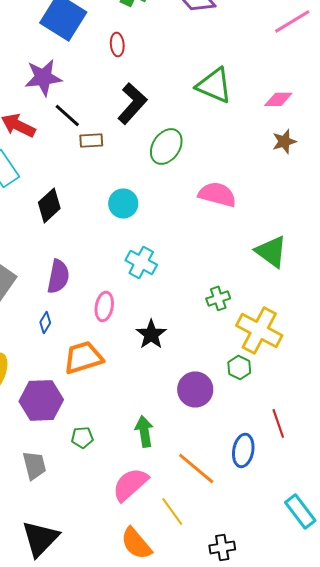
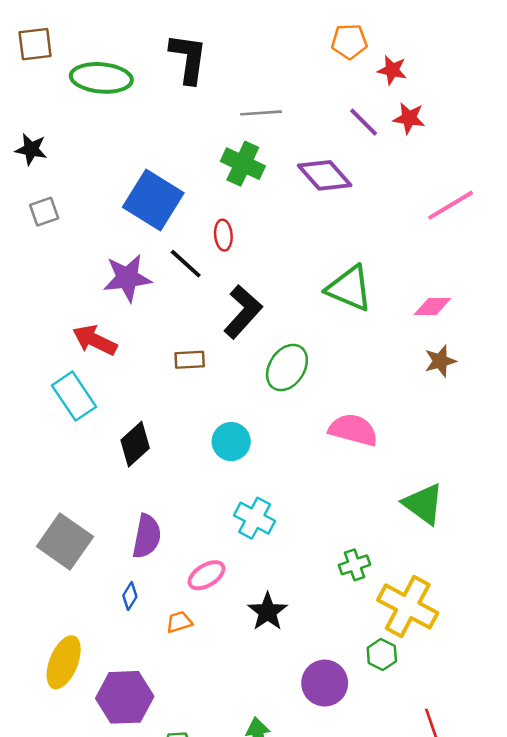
black line: (67, 115) -> (186, 264), moved
pink ellipse: (104, 306) -> (206, 575), turned 48
orange trapezoid: (83, 357) -> (179, 622), moved, size x0.5

